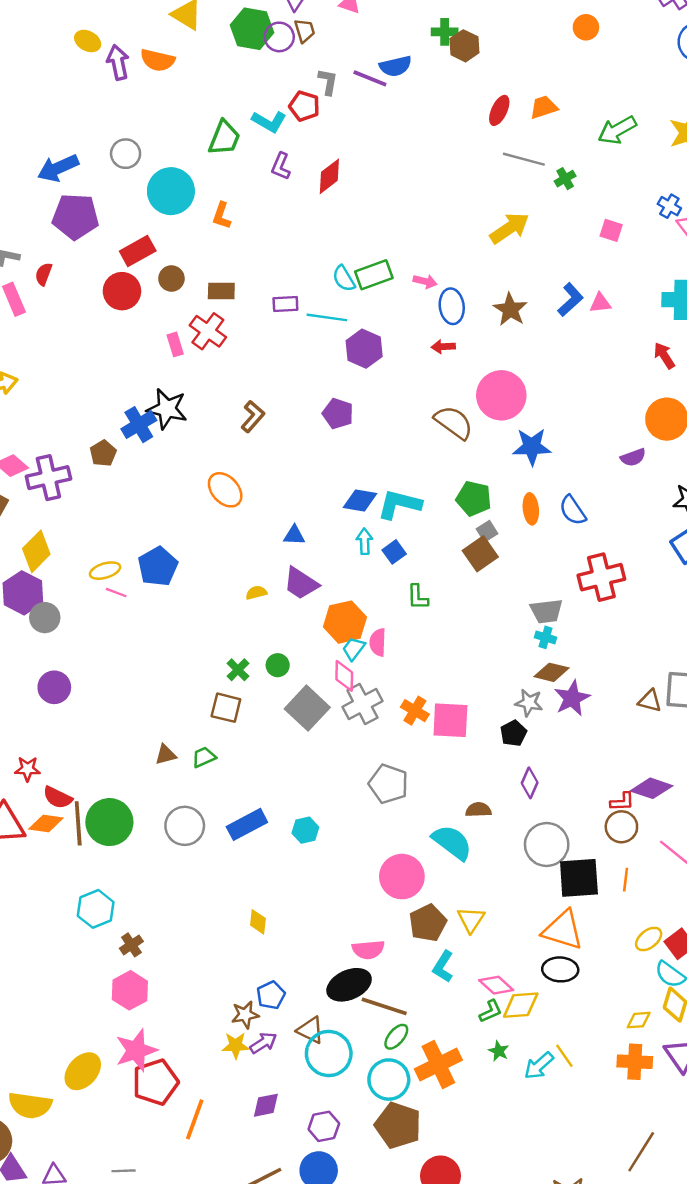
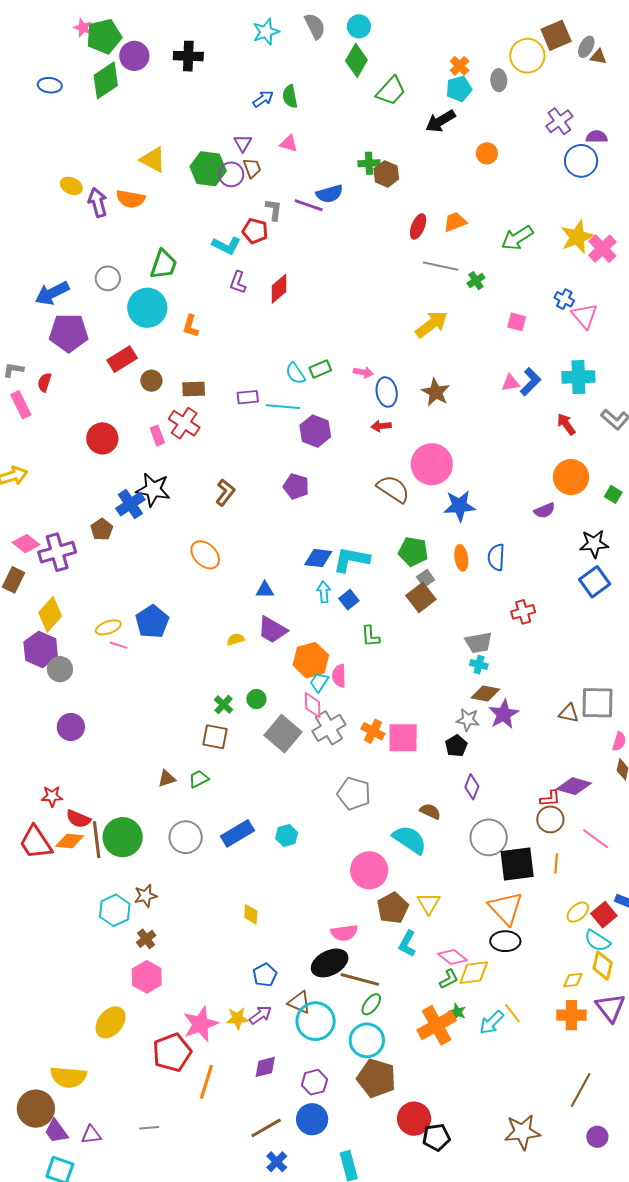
green trapezoid: (224, 138) -> (164, 264), moved
green rectangle: (374, 275) -> (320, 369), size x0.7
red circle: (122, 291) -> (102, 438), moved
blue L-shape: (570, 300) -> (530, 382), moved
blue semicircle: (573, 510) -> (496, 557), turned 40
red cross: (601, 577) -> (523, 612), size x0.6
brown semicircle: (478, 810) -> (430, 811), turned 30
orange triangle: (563, 930) -> (506, 908), turned 33
brown star: (245, 1015) -> (146, 896), moved
pink star: (136, 1050) -> (201, 1024), moved
orange cross: (438, 1065) -> (437, 1025), moved
yellow ellipse: (83, 1071) -> (111, 1022), moved

